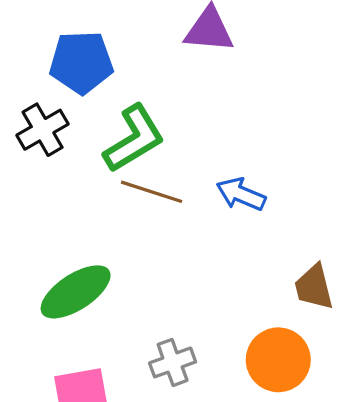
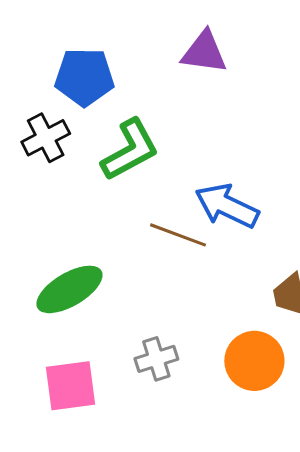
brown line: (152, 192) -> (178, 235), moved
blue arrow: (241, 194) -> (227, 206), size x1.4

